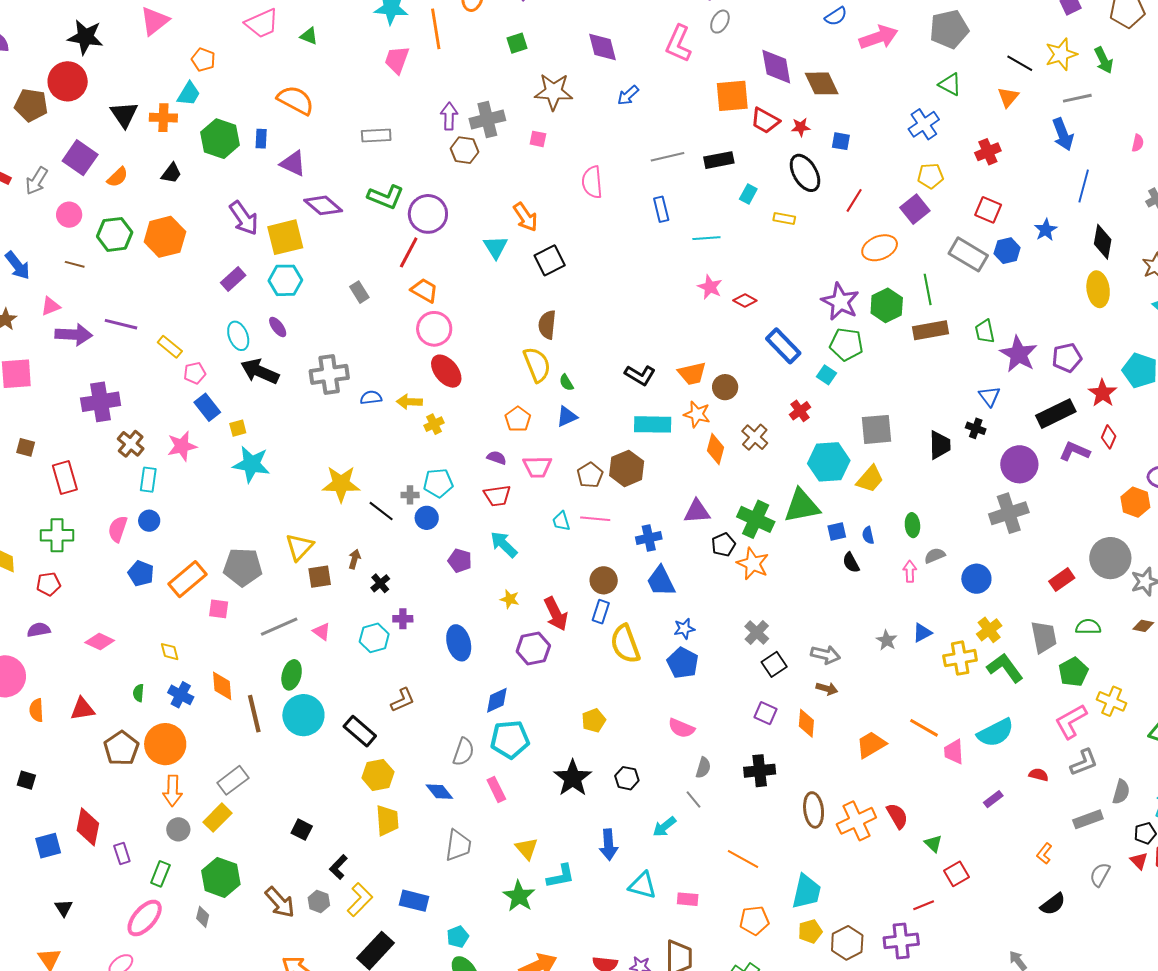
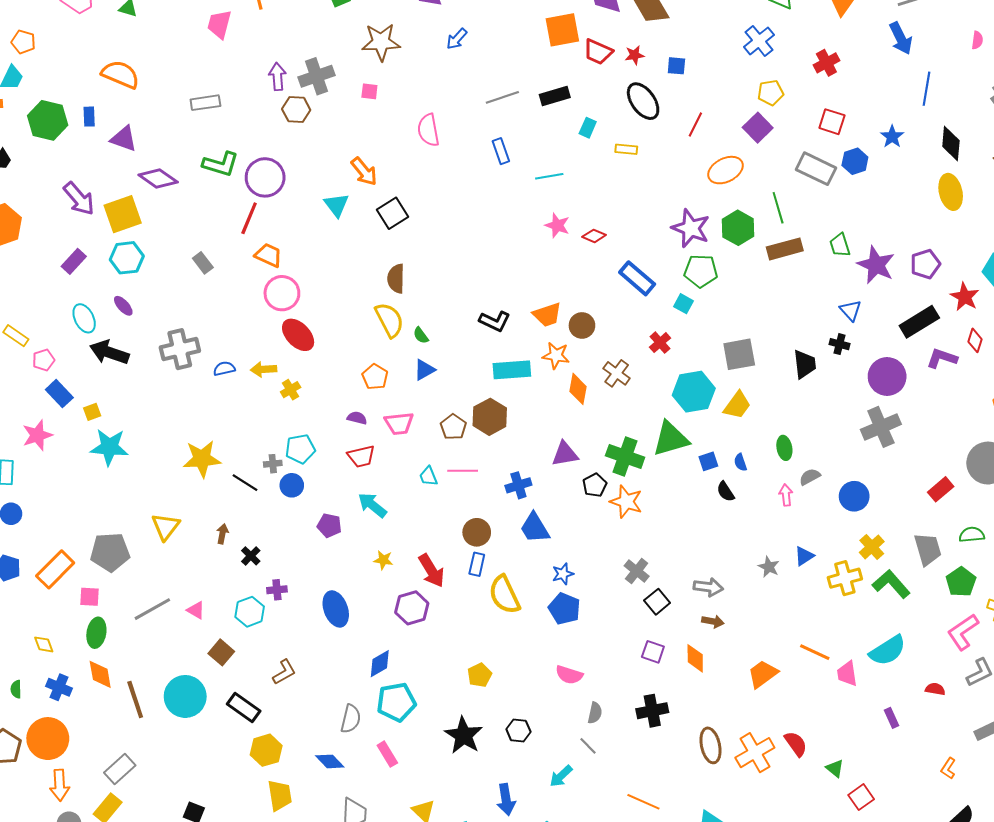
brown square: (320, 577) -> (221, 652), moved, turned -35
green ellipse: (292, 675) -> (96, 633), moved
purple rectangle: (993, 799) -> (891, 718), turned -72

